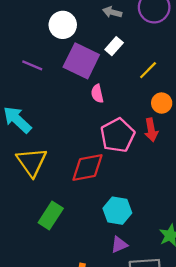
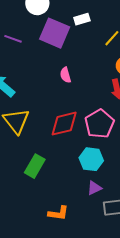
white rectangle: (114, 46) -> (82, 19), turned 35
pink semicircle: (97, 94) -> (65, 75), moved
pink pentagon: (118, 135) -> (100, 124), moved

